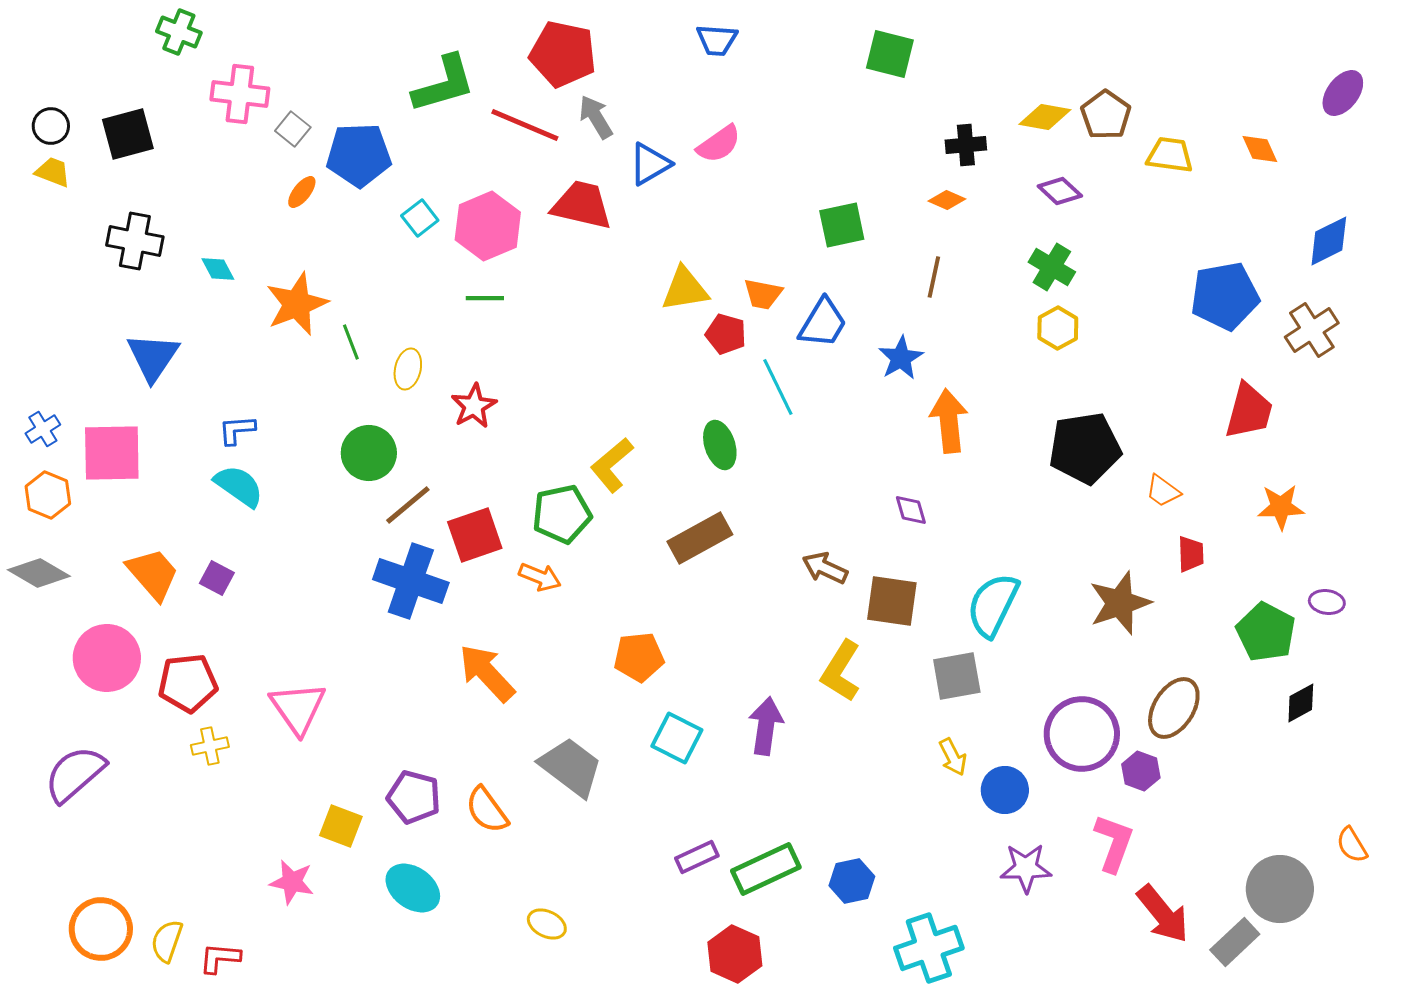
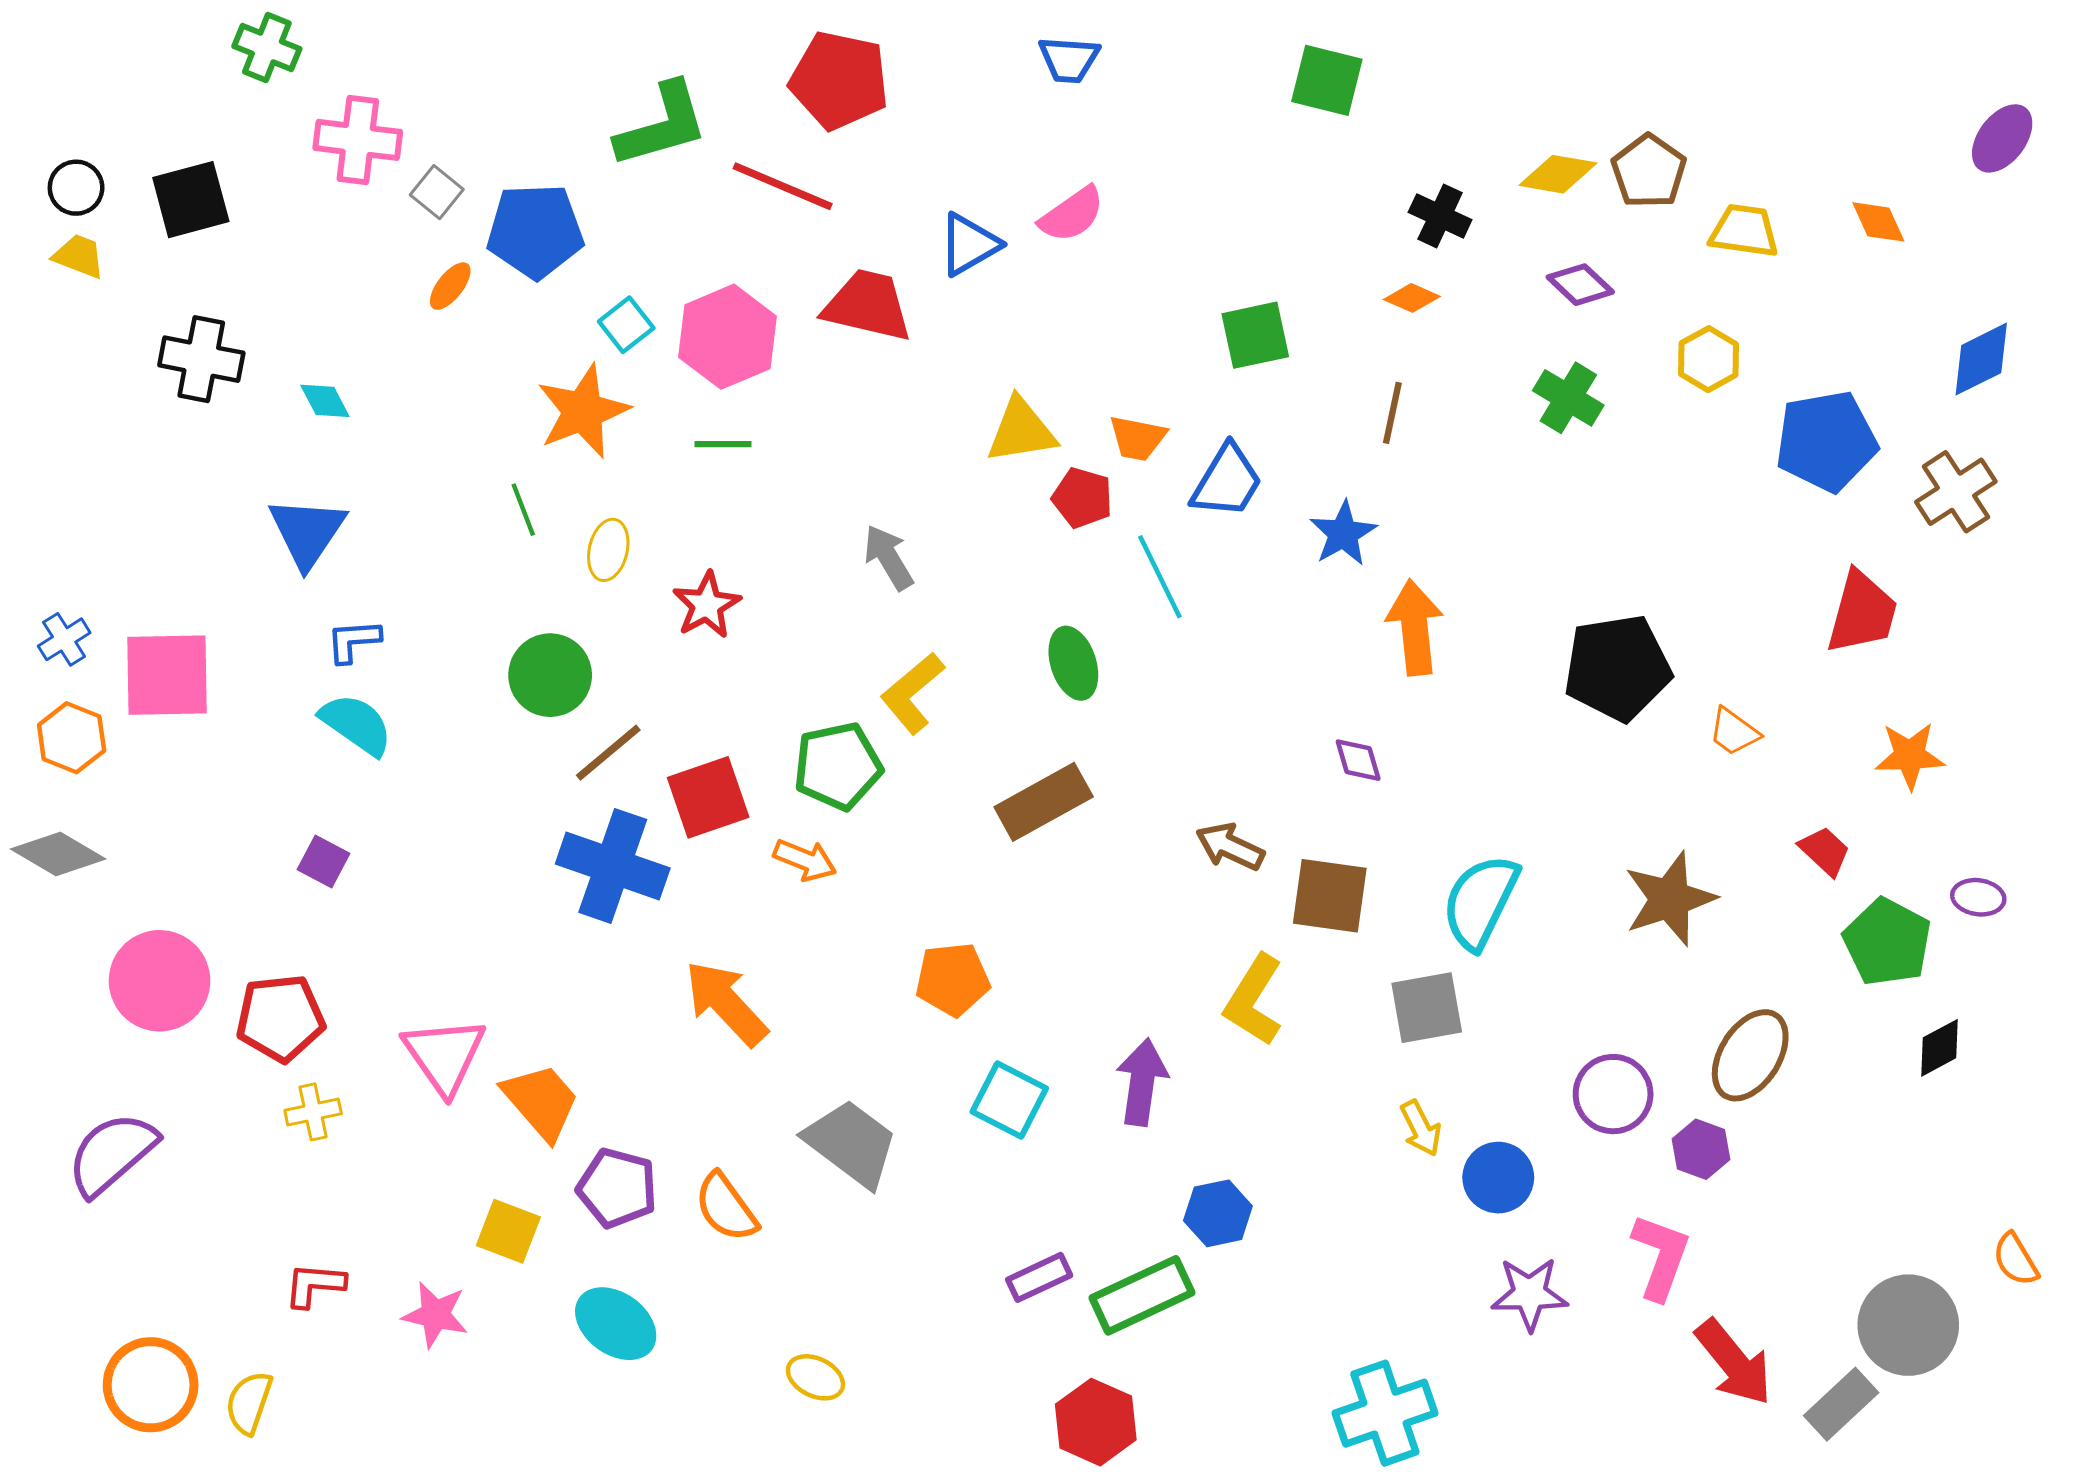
gray arrow: (596, 117) -> (889, 557), moved
black cross: (966, 145) -> (1440, 216), turned 30
orange star: (297, 304) -> (583, 411), moved
yellow hexagon: (1058, 328) -> (1708, 359), moved
blue triangle: (153, 357) -> (307, 532), moved
red trapezoid: (1191, 554) -> (1825, 851), moved, turned -45
orange trapezoid: (153, 574) -> (541, 1102), moved
purple circle: (1082, 734) -> (1613, 1094), size x0.7
blue hexagon: (852, 881) -> (1218, 1213), moved
red L-shape: (220, 958) -> (315, 1285), moved

